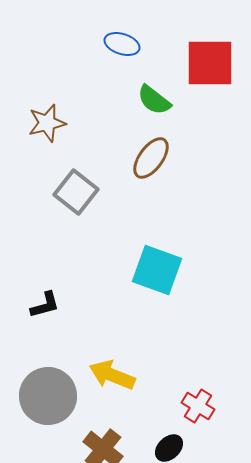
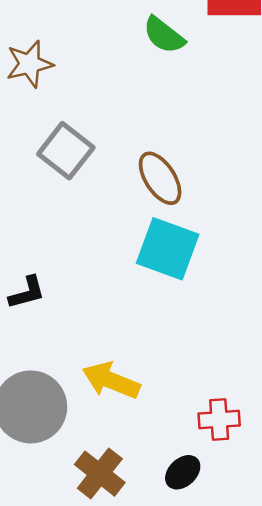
brown ellipse: (151, 158) -> (160, 178), moved, turned -69
red cross: (198, 406) -> (219, 420), turned -36

